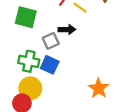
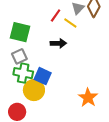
gray square: (51, 41) -> (19, 56), moved
yellow circle: (30, 88) -> (34, 90), moved

